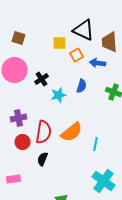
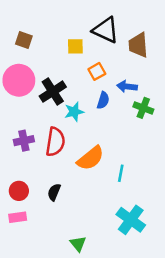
orange square: (76, 55) -> (97, 71), moved
blue arrow: (98, 63) -> (127, 87), moved
black cross: (42, 79) -> (53, 92), size x1.5
red semicircle: (44, 132) -> (55, 142), moved
red circle: (22, 142) -> (19, 191), moved

